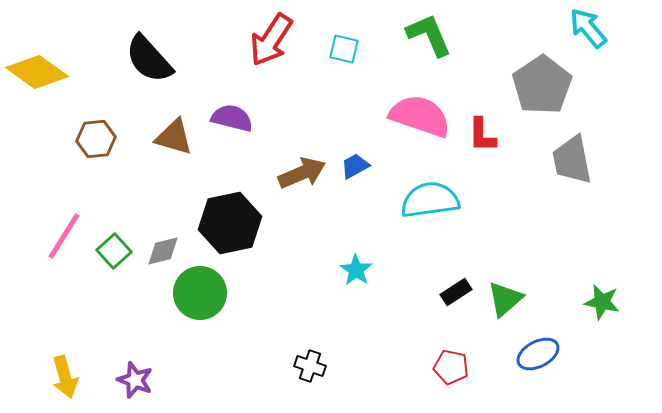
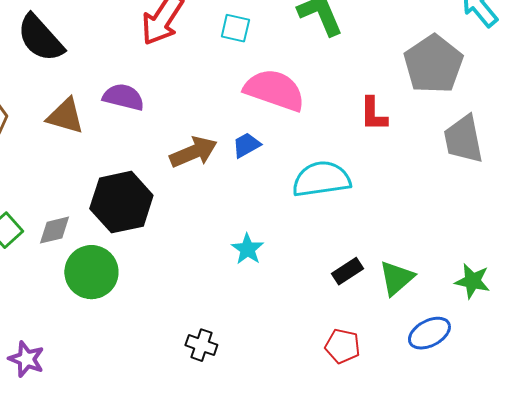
pink semicircle: (420, 116) -> (274, 90), moved
green star: (602, 302) -> (472, 281), moved

